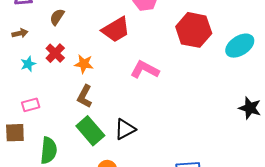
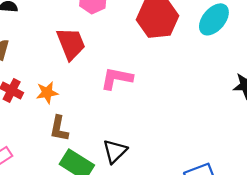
red trapezoid: (116, 30) -> (71, 44), turned -64

